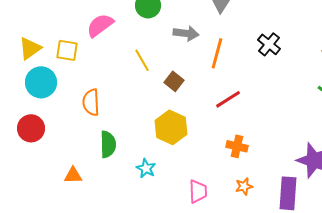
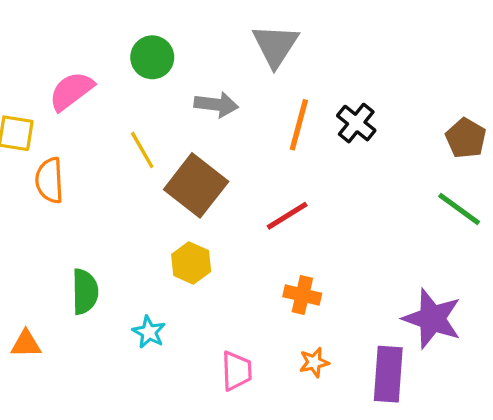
orange line: (217, 53) -> (299, 125), moved
brown square: (174, 81) -> (196, 185), size x1.8
orange semicircle: (91, 102) -> (49, 180), moved
yellow hexagon: (171, 127) -> (191, 263), size x0.7

